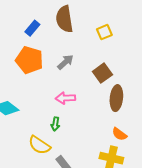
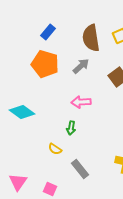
brown semicircle: (64, 19) -> (91, 38), moved
yellow semicircle: (39, 145) -> (55, 149), size x0.6

